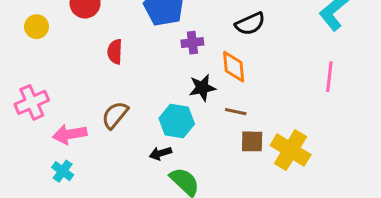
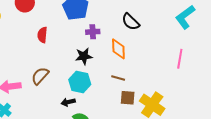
black semicircle: (250, 24) -> (131, 22), turned 66
black star: (202, 88) -> (84, 56), moved

